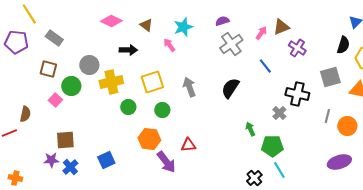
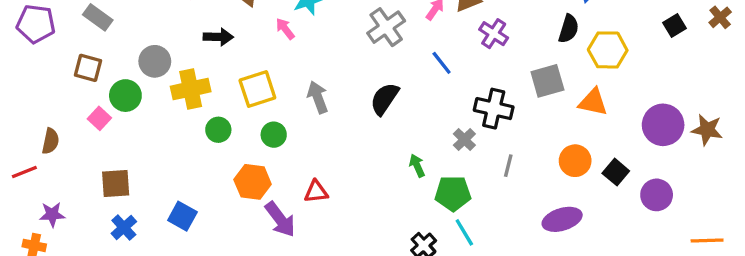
gray line: (327, 116) -> (508, 166), moved
purple star: (51, 160) -> (52, 214), moved
blue square: (106, 160) -> (182, 216), turned -36

